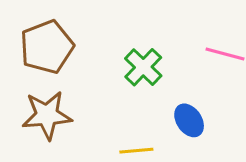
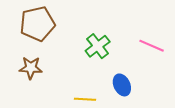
brown star: (47, 115) -> (31, 68), size x0.7

